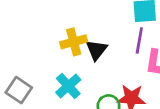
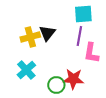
black triangle: (96, 50) -> (47, 33), moved

